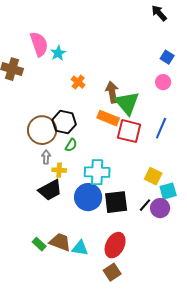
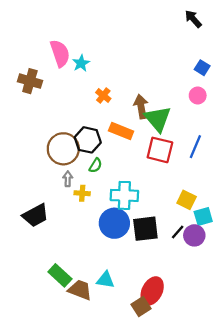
orange rectangle: (108, 118) -> (121, 131), moved
black trapezoid: (50, 190) -> (36, 215), moved
brown trapezoid: (60, 242) -> (80, 290), moved
green rectangle: (39, 244) -> (60, 275), size x1.5
red ellipse: (115, 245) -> (152, 291), moved

